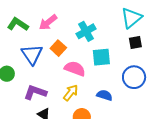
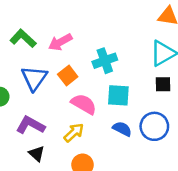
blue semicircle: (105, 95) -> (122, 129), moved

